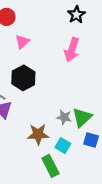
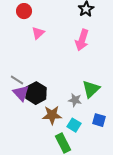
black hexagon: (23, 78) -> (36, 93), moved
green triangle: (82, 117) -> (91, 89), moved

